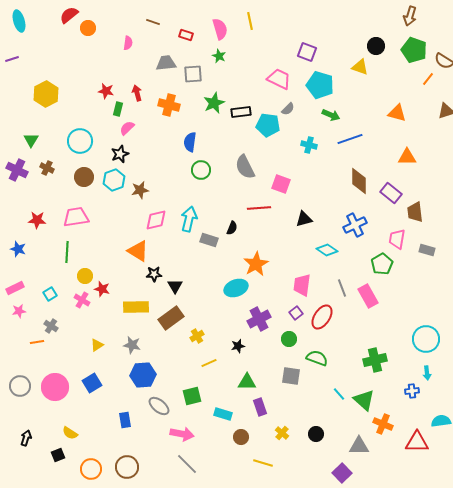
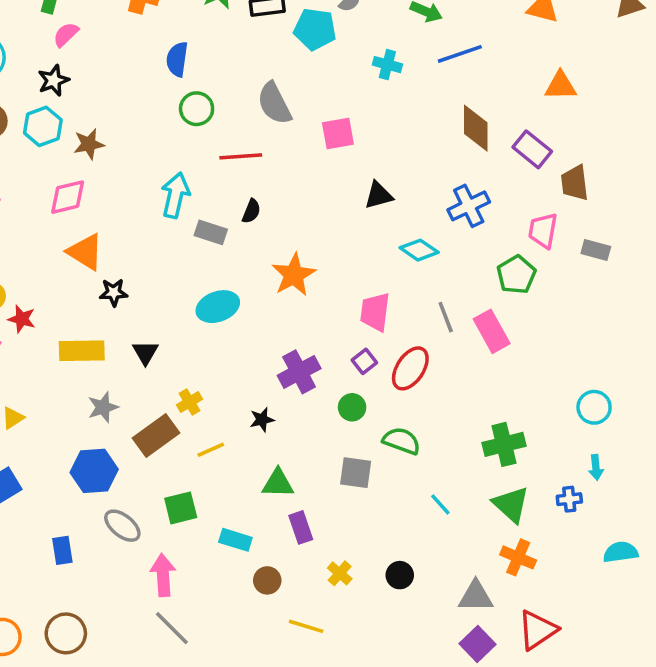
pink square: (281, 184) -> (338, 133), turned -30
red line: (259, 208) -> (241, 156), moved
pink diamond: (156, 220) -> (68, 197), moved
black triangle: (175, 286) -> (145, 353), moved
cyan ellipse: (236, 288) -> (218, 307), moved
brown rectangle: (171, 318) -> (156, 436), moved
cyan circle: (426, 339) -> (594, 407), size x0.7
gray star: (132, 345) -> (103, 407), moved, turned -30
green triangle: (364, 400) -> (511, 504), moved
pink arrow: (182, 434) -> (163, 575), turned -105
red triangle: (417, 442) -> (538, 630), moved, turned -35
purple square: (342, 473) -> (477, 644), moved

